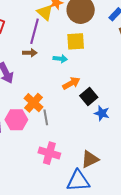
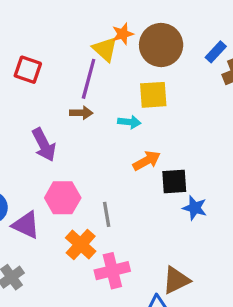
black square: (89, 97) -> (174, 182), turned 36
orange cross: (34, 103) -> (81, 244), moved
pink hexagon: (16, 120) -> (63, 198), moved
pink cross: (49, 153) -> (112, 271), turned -30

